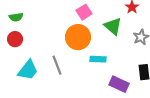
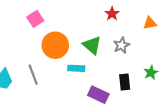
pink square: (84, 12) -> (35, 19), moved
green triangle: (113, 26) -> (92, 45), moved

